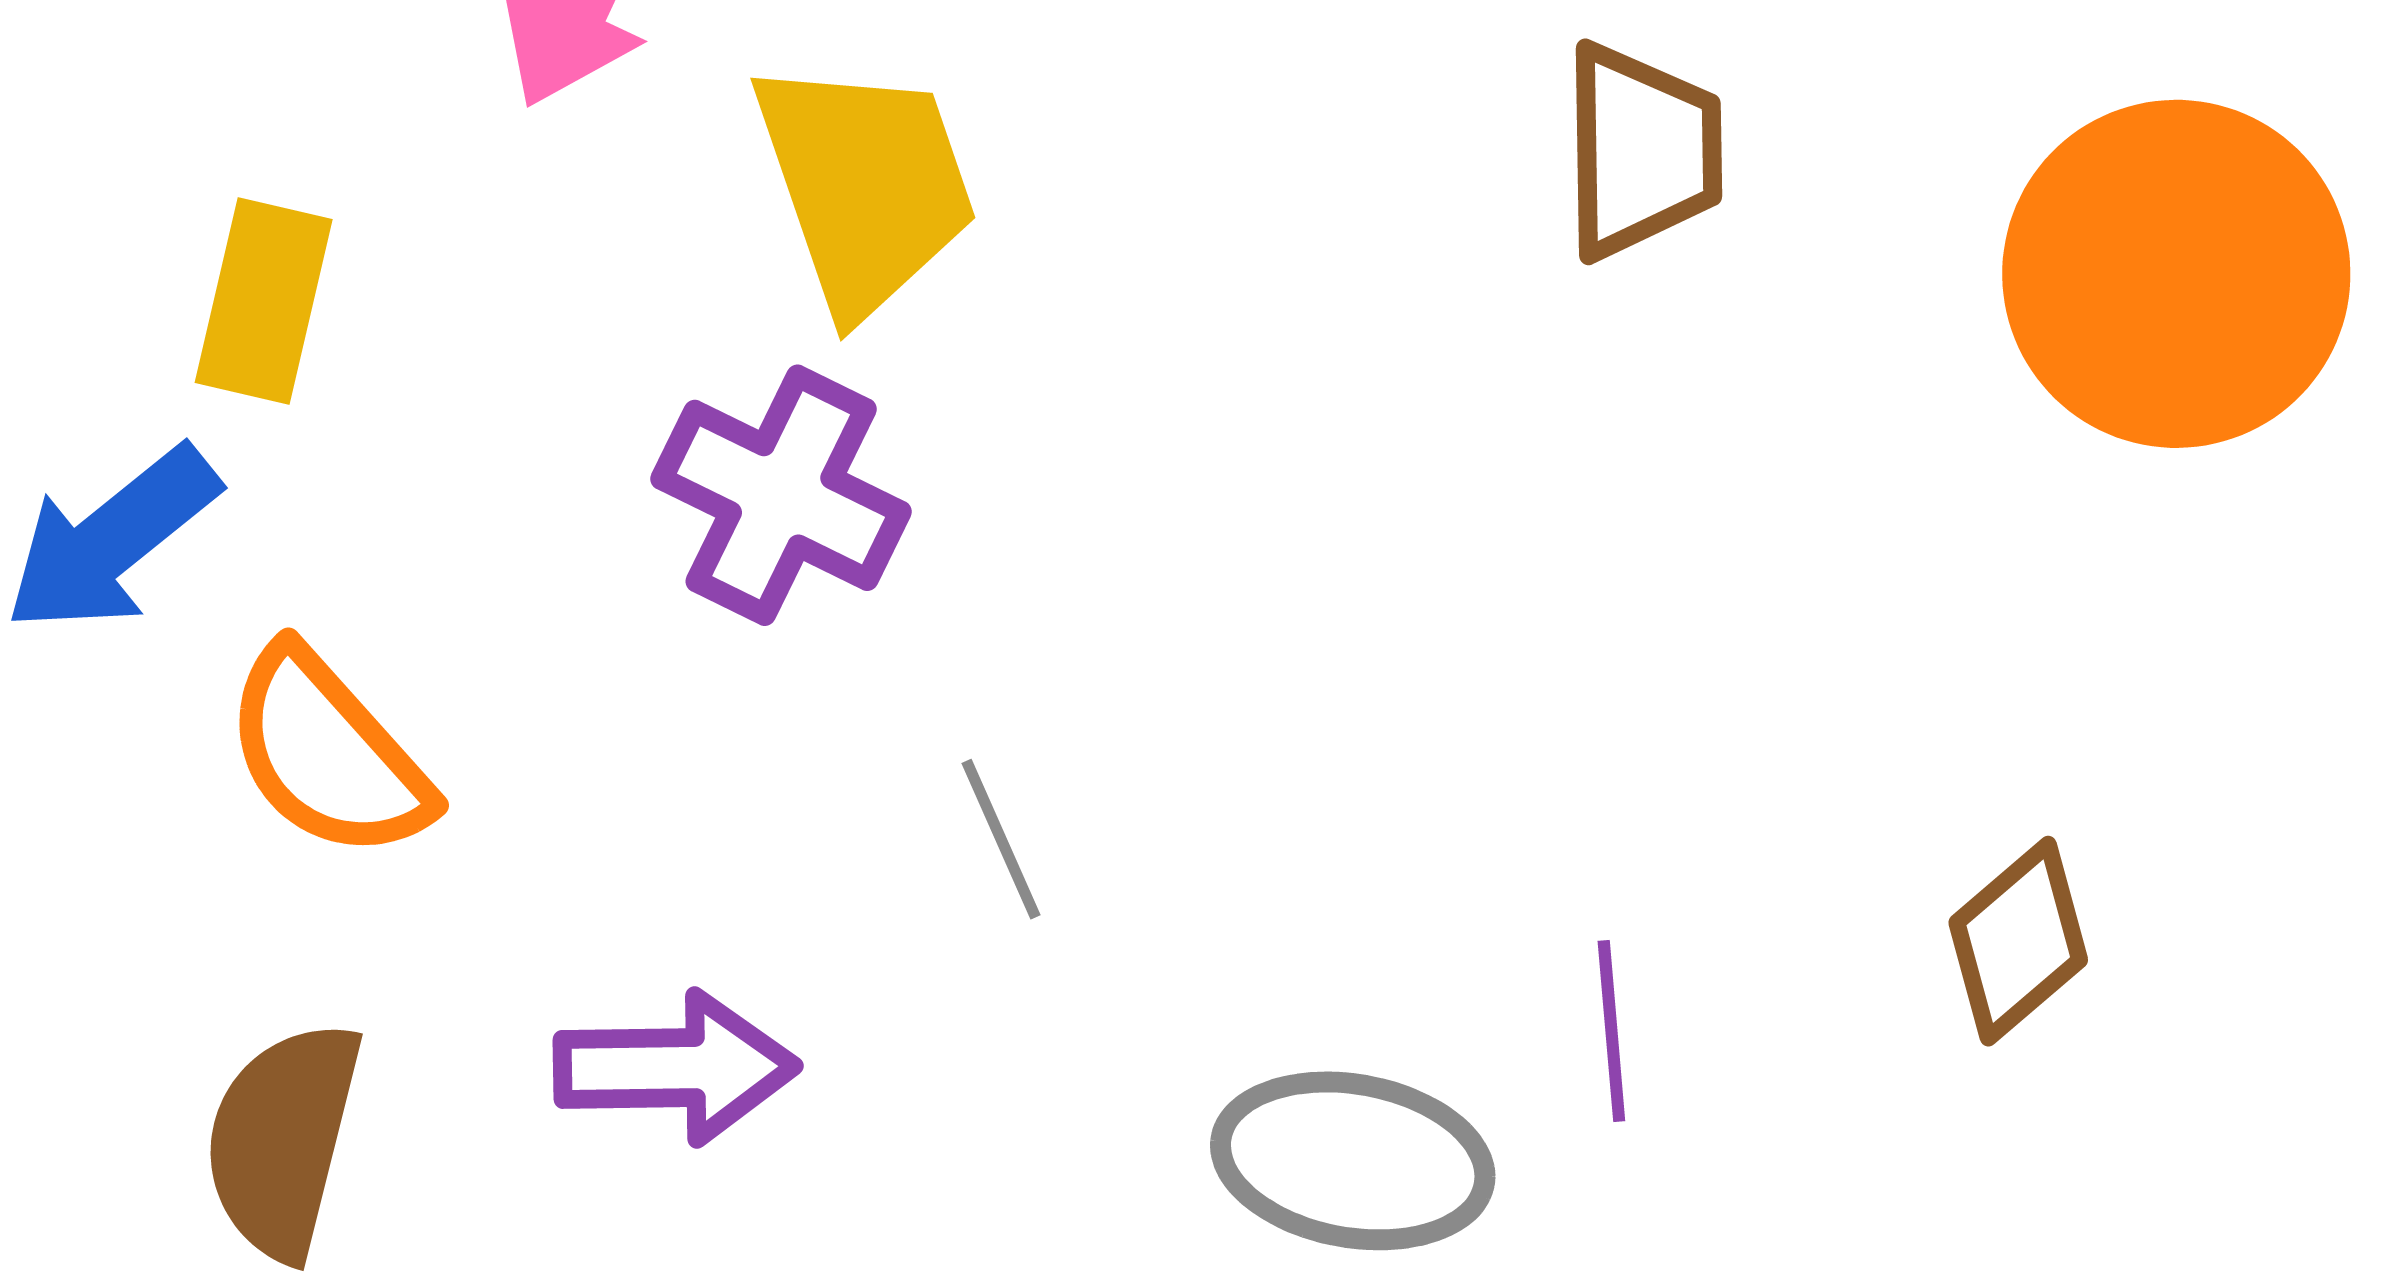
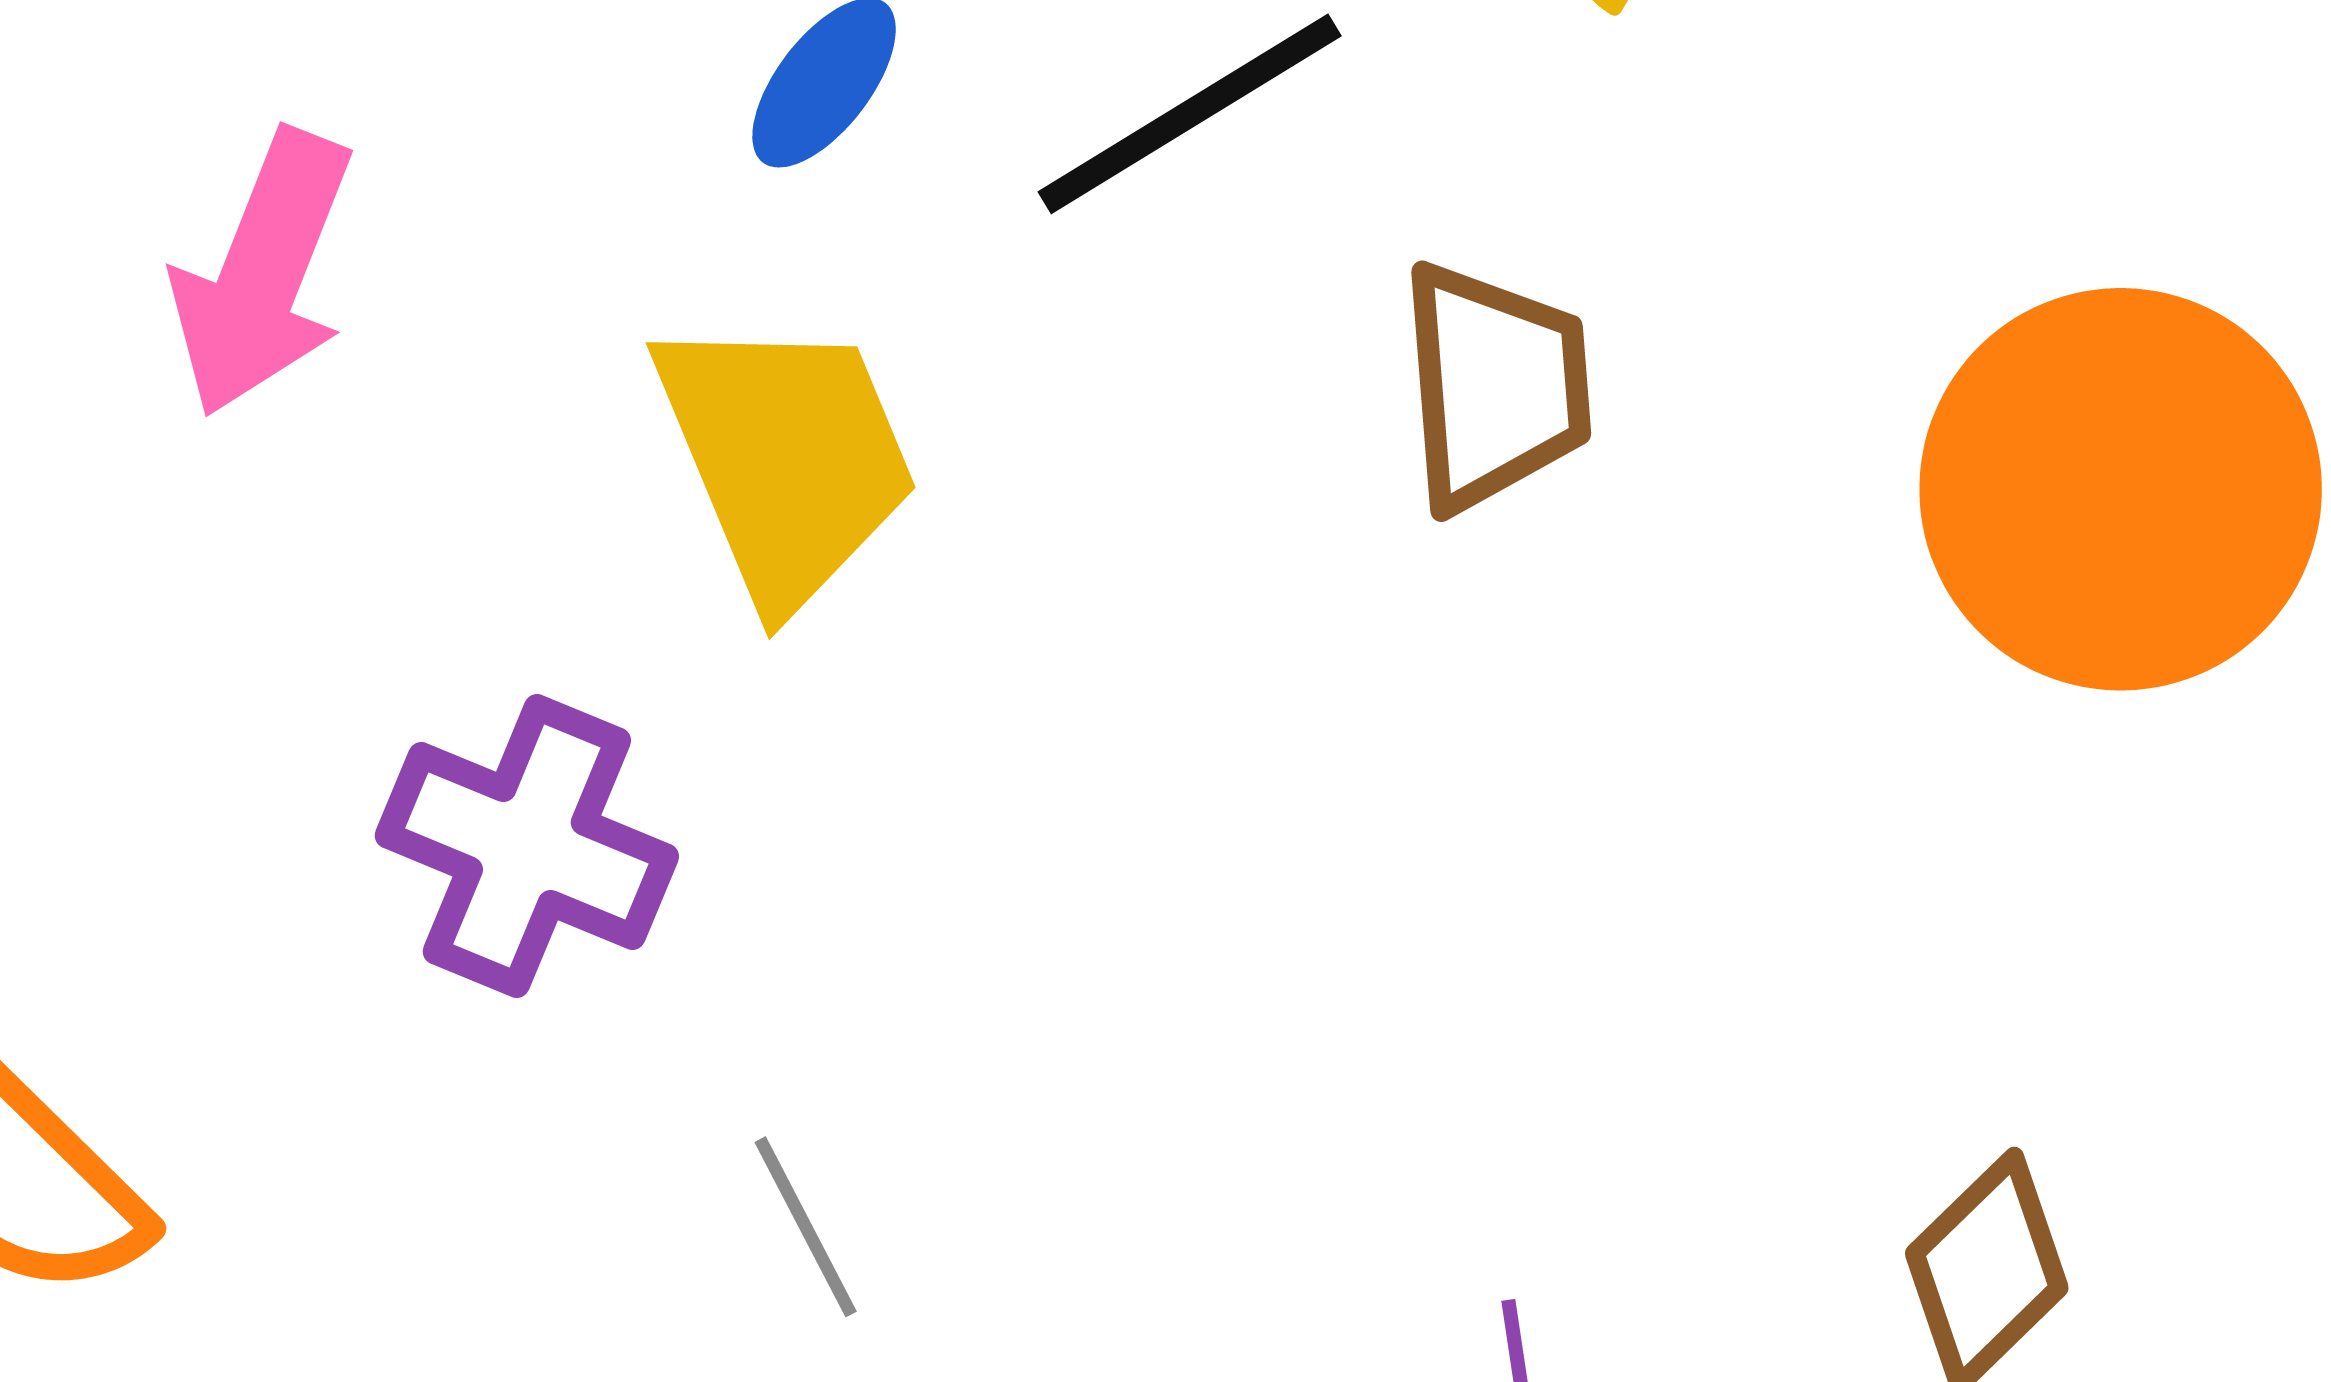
yellow trapezoid: (865, 186) -> (786, 459), moved

